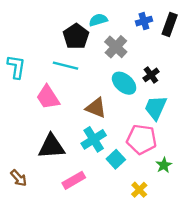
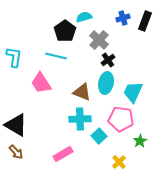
black cross: (151, 75) -> (108, 60), moved
cyan ellipse: (124, 83) -> (106, 83), moved, turned 60
cyan cross: (94, 139) -> (80, 119), turned 30
black triangle: (51, 146) -> (16, 125), moved, turned 35

